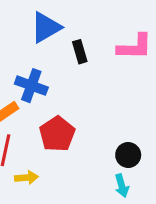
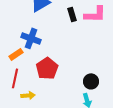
black rectangle: (80, 52) -> (72, 14), moved

